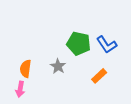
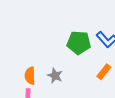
gray star: (58, 66) -> (55, 76), moved

